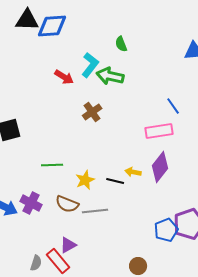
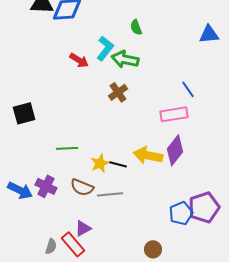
brown cross: (92, 112) -> (118, 92), moved
yellow arrow: (133, 172) -> (148, 155), size x1.8
black line: (115, 181) -> (118, 164), moved

